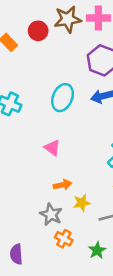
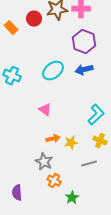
cyan ellipse: (63, 98) -> (53, 71), turned 30
yellow star: (82, 203) -> (71, 143), moved
green star: (97, 250) -> (72, 198), moved

